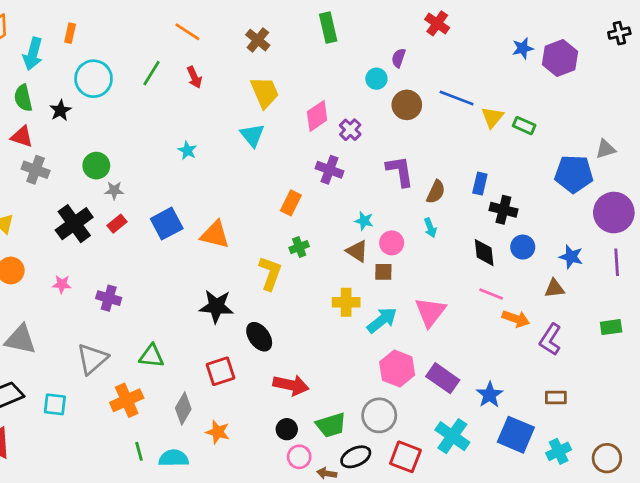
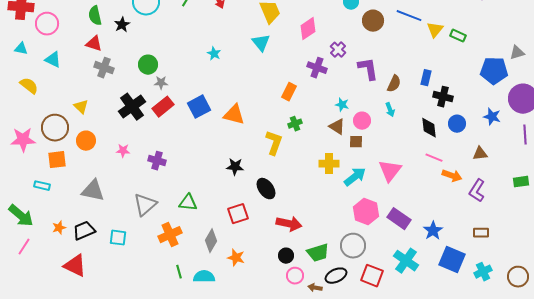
purple cross: (350, 130) -> (338, 50), moved
red rectangle: (117, 224) -> (163, 107), size x1.5
blue star: (571, 257) -> (492, 117), moved
black star: (216, 306) -> (235, 167), size x0.7

